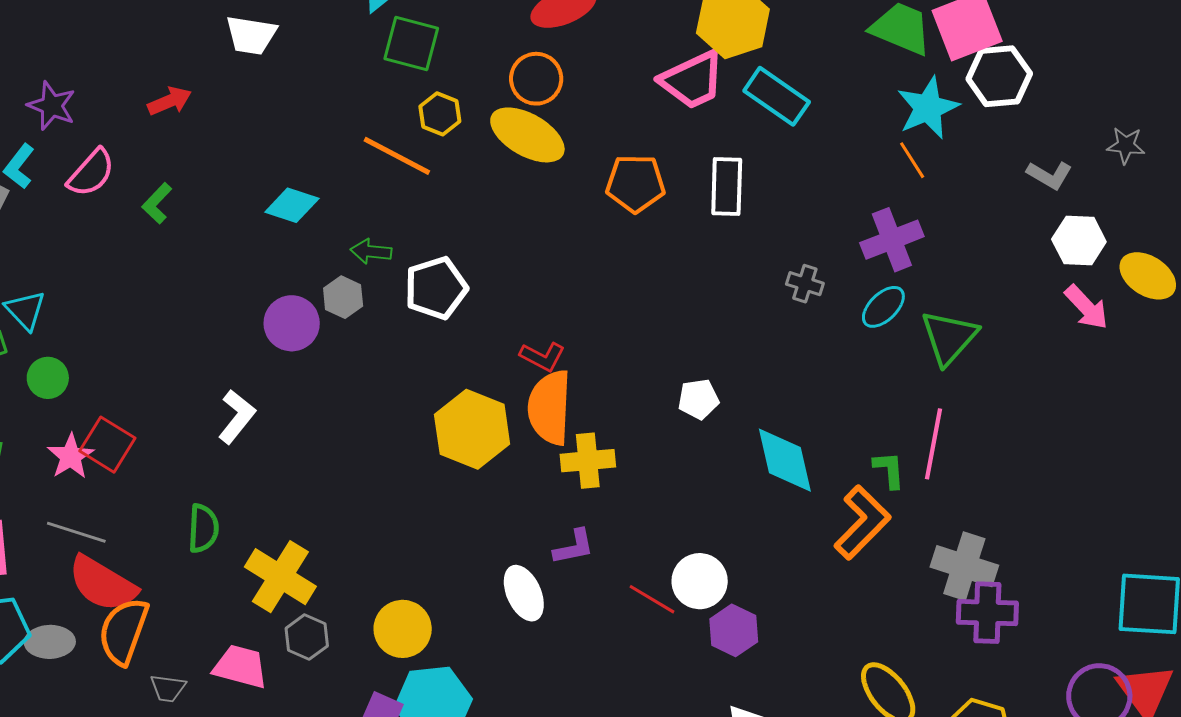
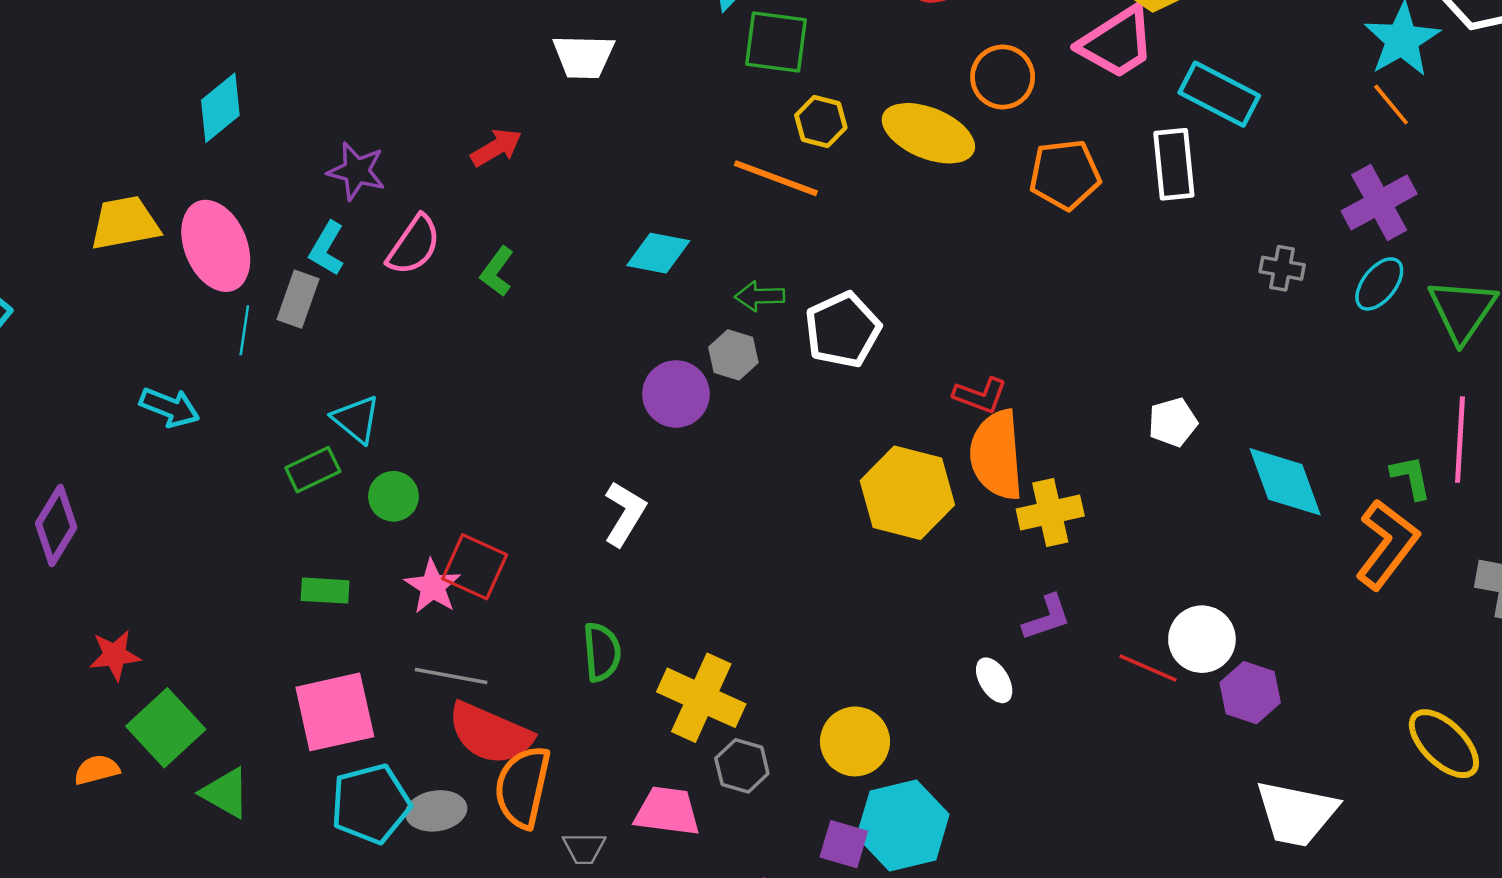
orange circle: (536, 79) -> (1003, 77), moved
cyan rectangle: (777, 96) -> (1219, 94), moved
white ellipse: (524, 593) -> (994, 680), size x0.7

